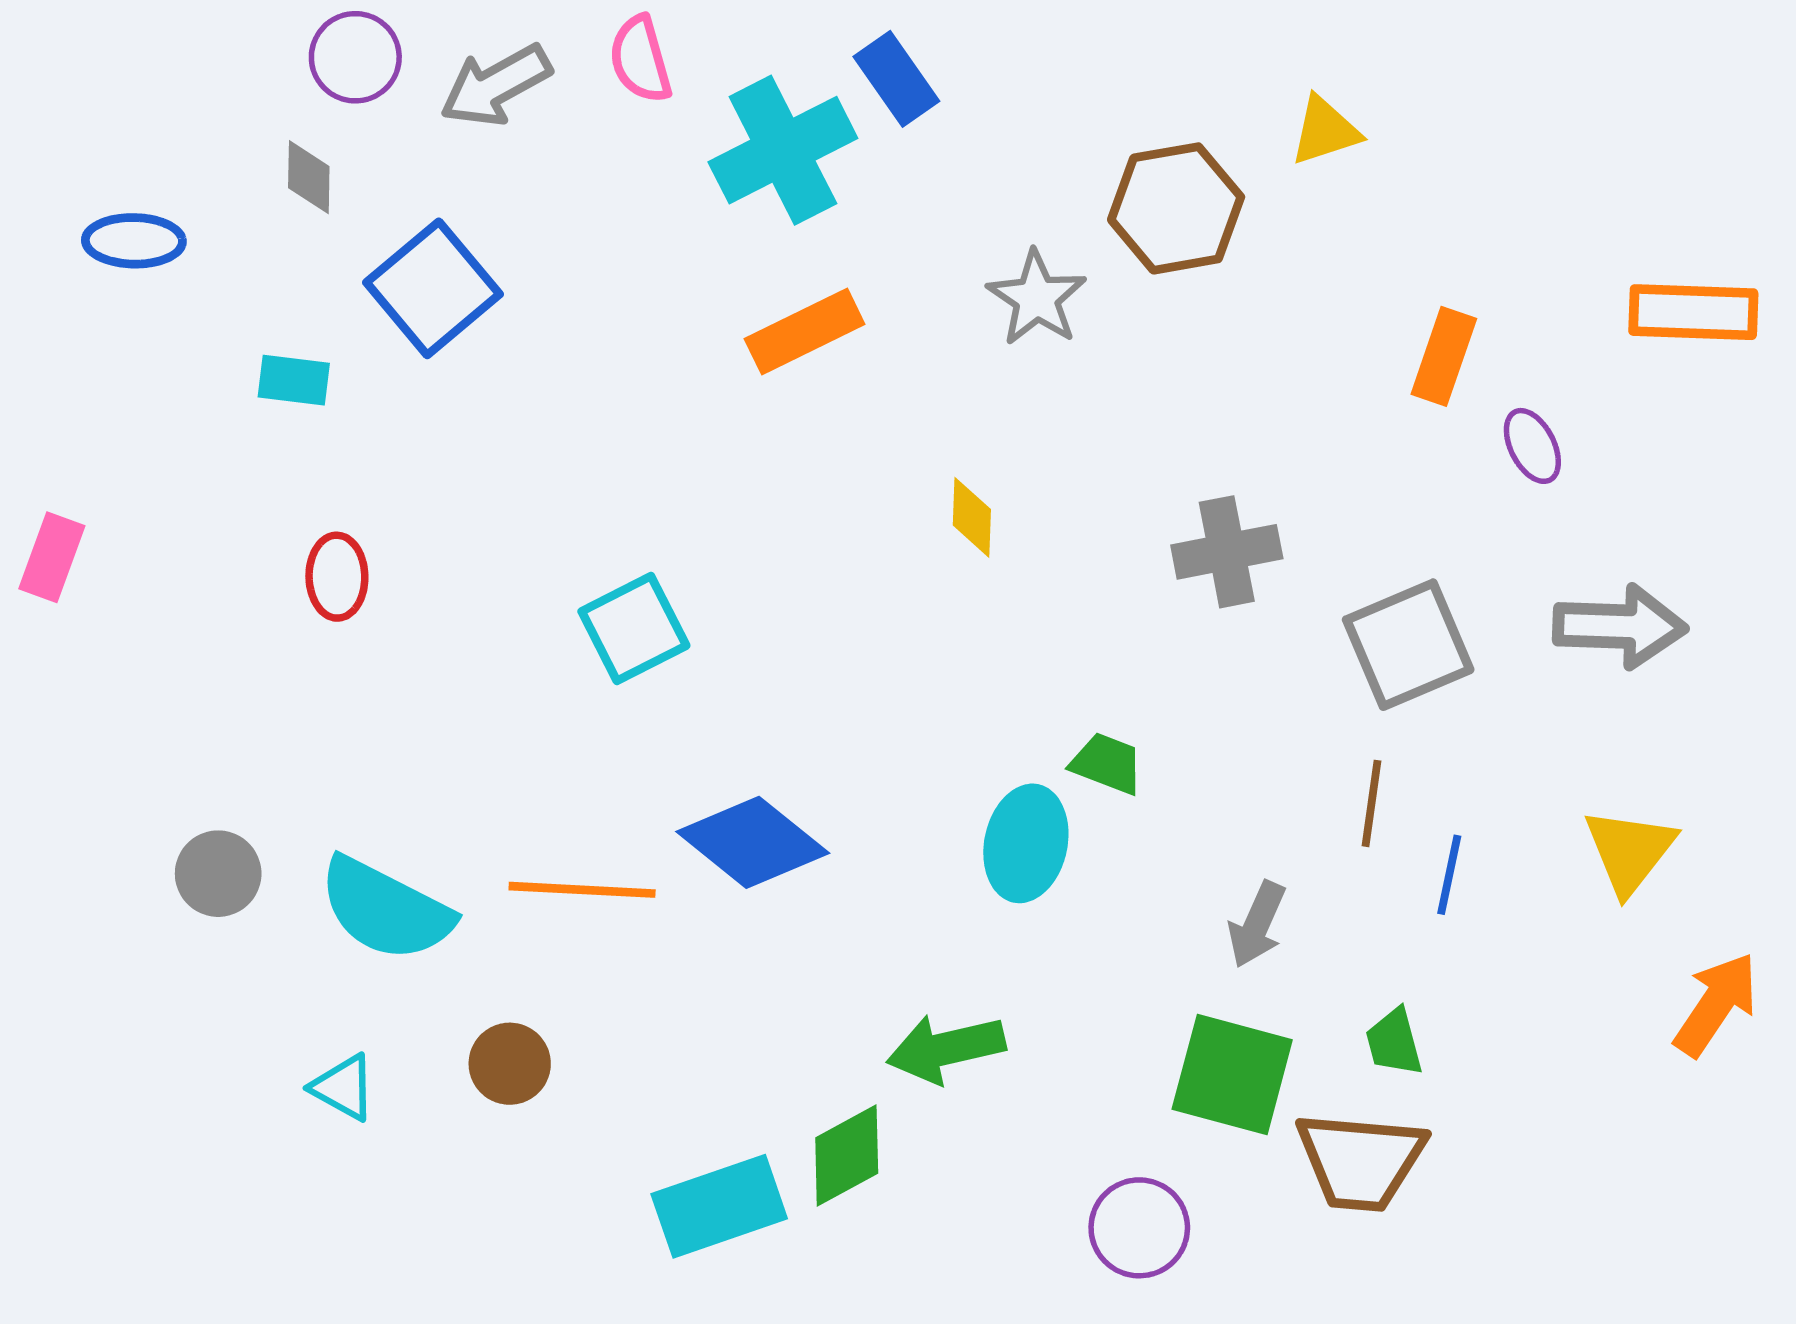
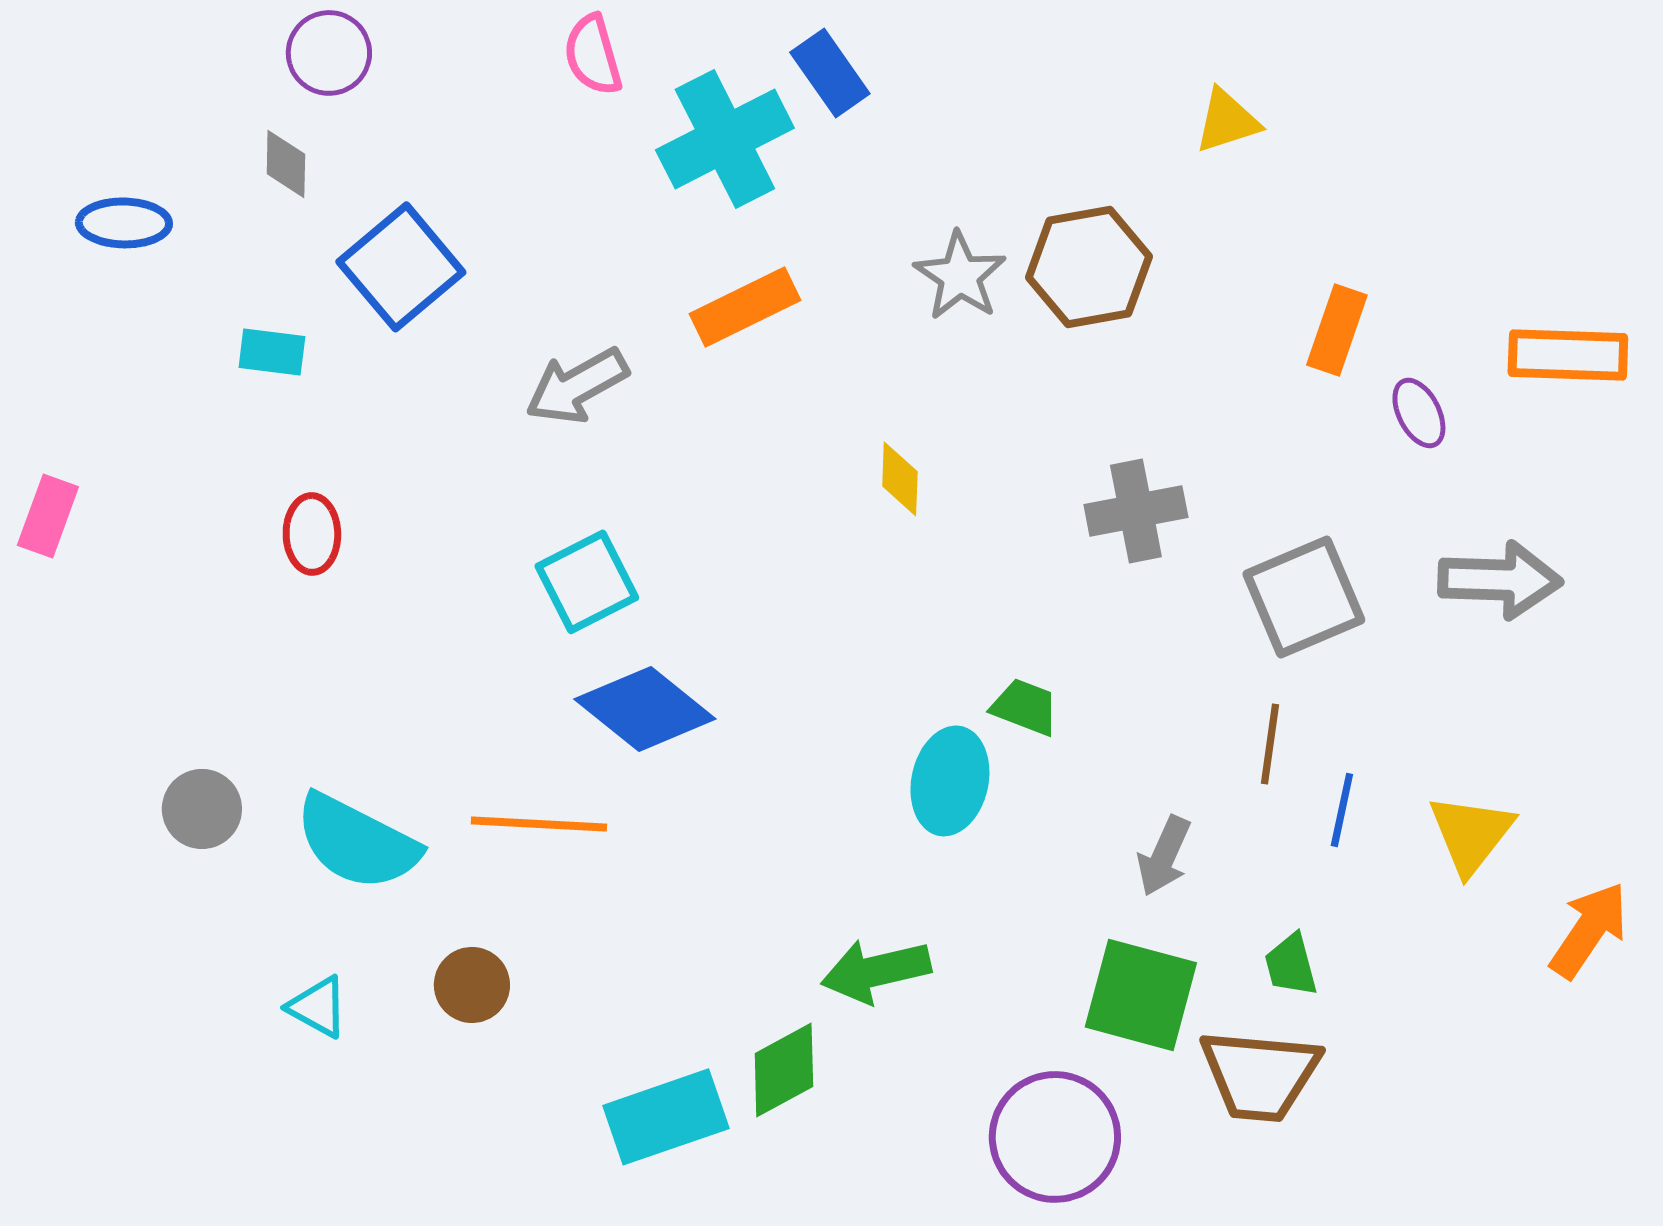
gray arrow: (496, 85) -> (577, 386), moved
brown hexagon: (1176, 208) -> (1089, 267), moved
orange rectangle: (1693, 312) -> (1568, 355), moved
blue diamond: (753, 842) -> (645, 709), moved
yellow triangle: (1630, 851) -> (1471, 834), moved
purple circle: (1139, 1228) -> (1055, 1137), size x1.4

